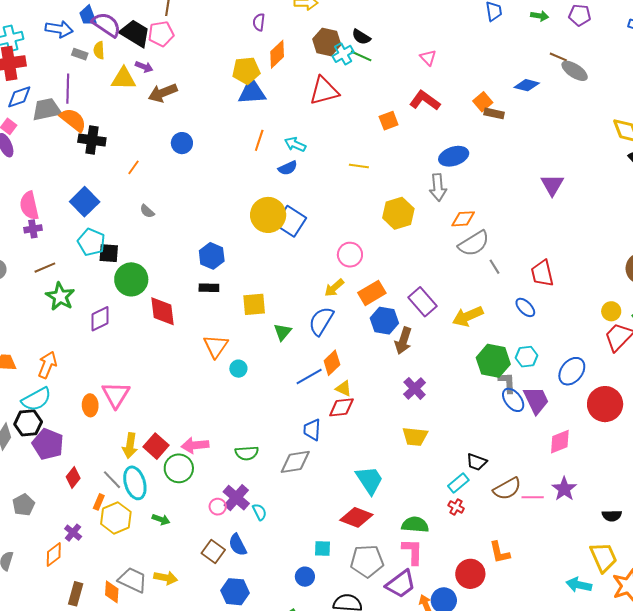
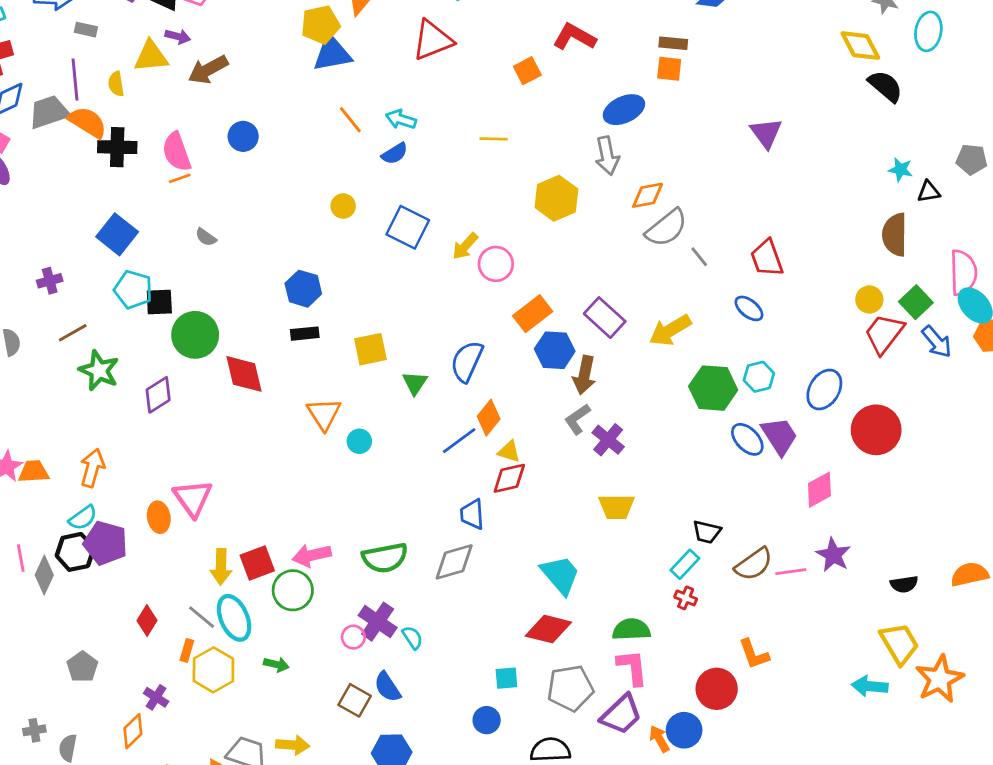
yellow semicircle: (99, 50) -> (116, 84), moved
orange square: (483, 102) -> (669, 69), moved, turned -36
orange line: (259, 140) -> (350, 120), turned -50
orange line: (134, 167) -> (180, 178), turned 42
pink semicircle: (29, 206) -> (177, 152), moved
yellow circle: (268, 215) -> (343, 206), moved, size x0.5
yellow arrow: (334, 288) -> (465, 246), moved
gray L-shape: (507, 383) -> (577, 419), moved, turned -115
cyan semicircle: (36, 399) -> (83, 518), size x0.7
purple pentagon: (48, 444) -> (106, 543), moved
red square: (156, 446) -> (257, 563), turned 35
green semicircle: (247, 453) -> (385, 558), size x1.4

